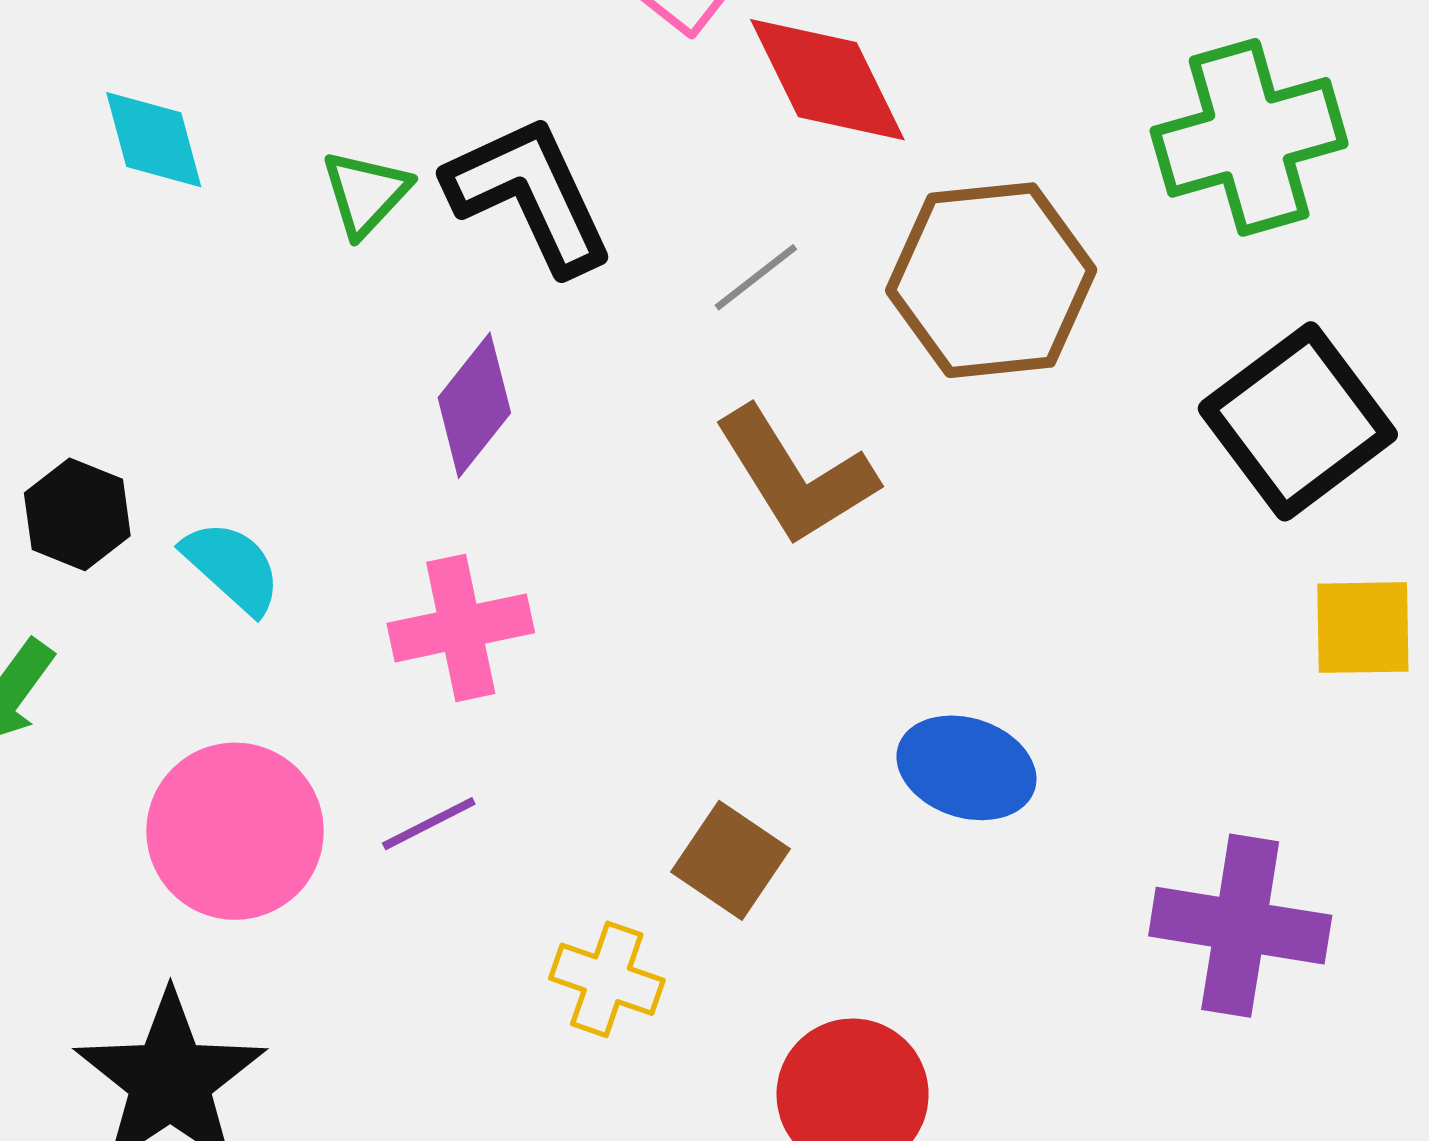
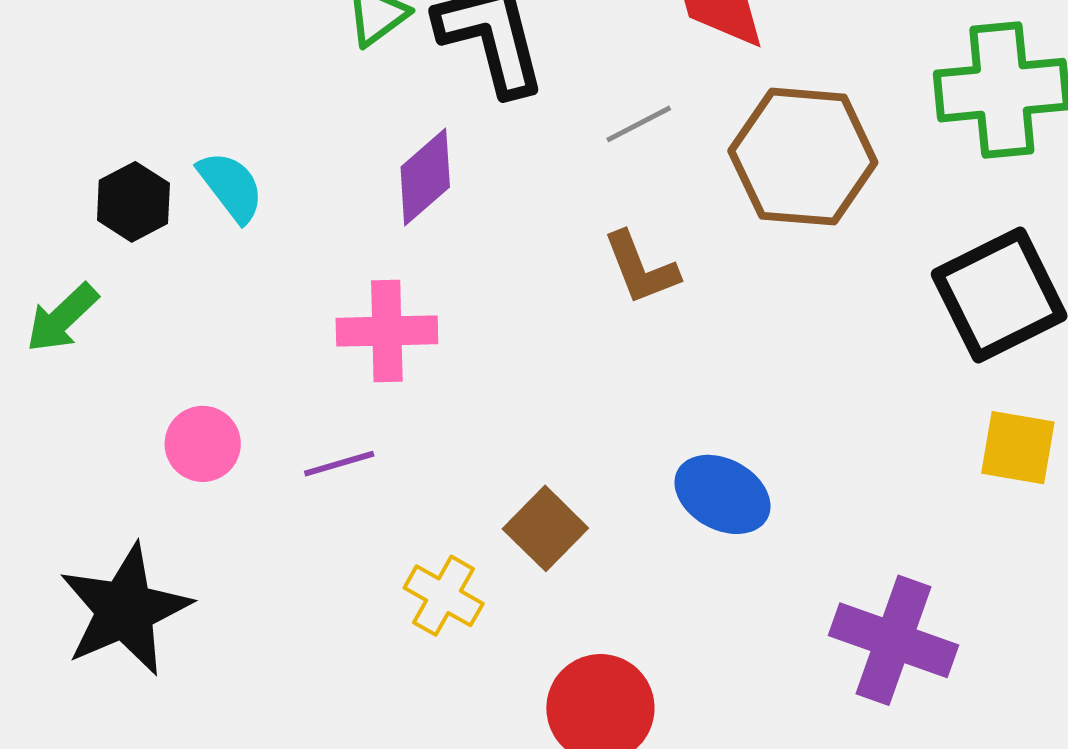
brown L-shape: (796, 476) -> (641, 268), size x0.7
cyan semicircle: (232, 567) -> (231, 187), moved
pink circle: (235, 831) -> (203, 444), size x0.6

